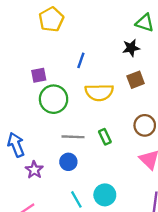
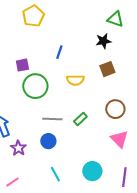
yellow semicircle: (99, 92) -> (75, 80), size x0.7
green rectangle: (105, 137) -> (80, 119), turned 72
cyan circle: (105, 195) -> (92, 171), moved

